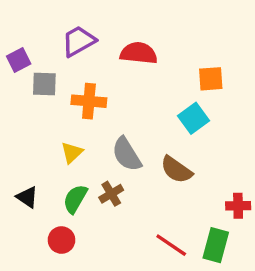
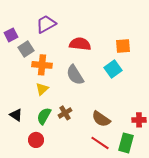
red semicircle: (139, 53) -> (80, 44), moved
gray square: (44, 84) -> (26, 49), turned -35
orange cross: (89, 101) -> (42, 65), moved
gray semicircle: (127, 154) -> (75, 75), moved
brown semicircle: (176, 170) -> (101, 119), moved

